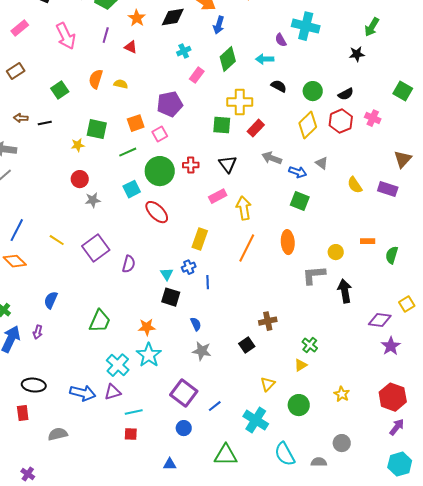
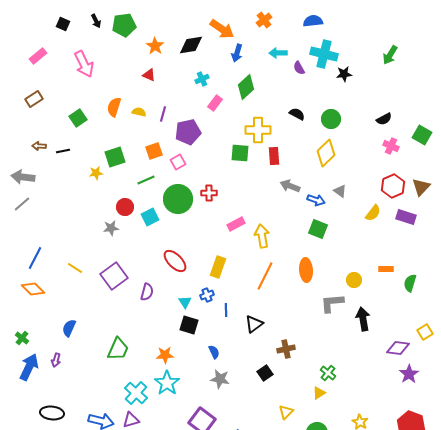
purple line: (106, 35) -> (163, 114), moved
black star: (357, 54) -> (344, 74), moved
cyan arrow: (265, 59) -> (278, 53), moved
green square: (403, 91) -> (422, 135), moved
black semicircle: (346, 94) -> (384, 119), moved
red hexagon: (341, 121) -> (393, 186), moved
red rectangle: (256, 128) -> (274, 156), turned -48
green square: (97, 129) -> (115, 157), turned -30
black triangle: (228, 164) -> (254, 324), moved, turned 30
red circle: (80, 179) -> (125, 207), moved
yellow semicircle: (355, 185) -> (373, 213), turned -108
red ellipse: (157, 212) -> (175, 261), moved

